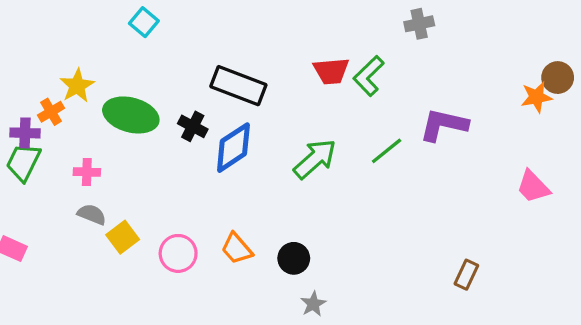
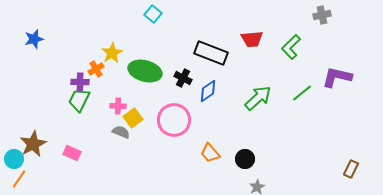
red trapezoid: (331, 71) -> (252, 39), moved
blue diamond: (233, 148) -> (208, 91), size x0.7
yellow square: (123, 237) -> (133, 118), moved
pink circle: (178, 253) -> (174, 120), moved, size x1.4

